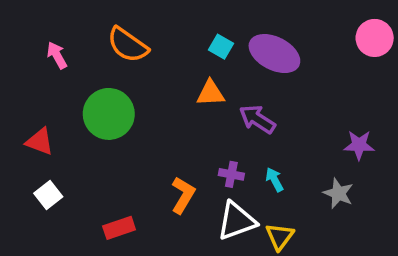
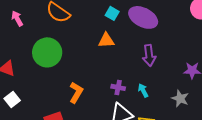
purple arrow: (257, 119) -> (149, 55), moved, turned -130
orange L-shape: (183, 195) -> (76, 92), moved

